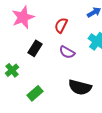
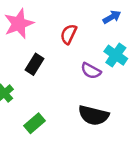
purple semicircle: (67, 52) -> (91, 71), moved

